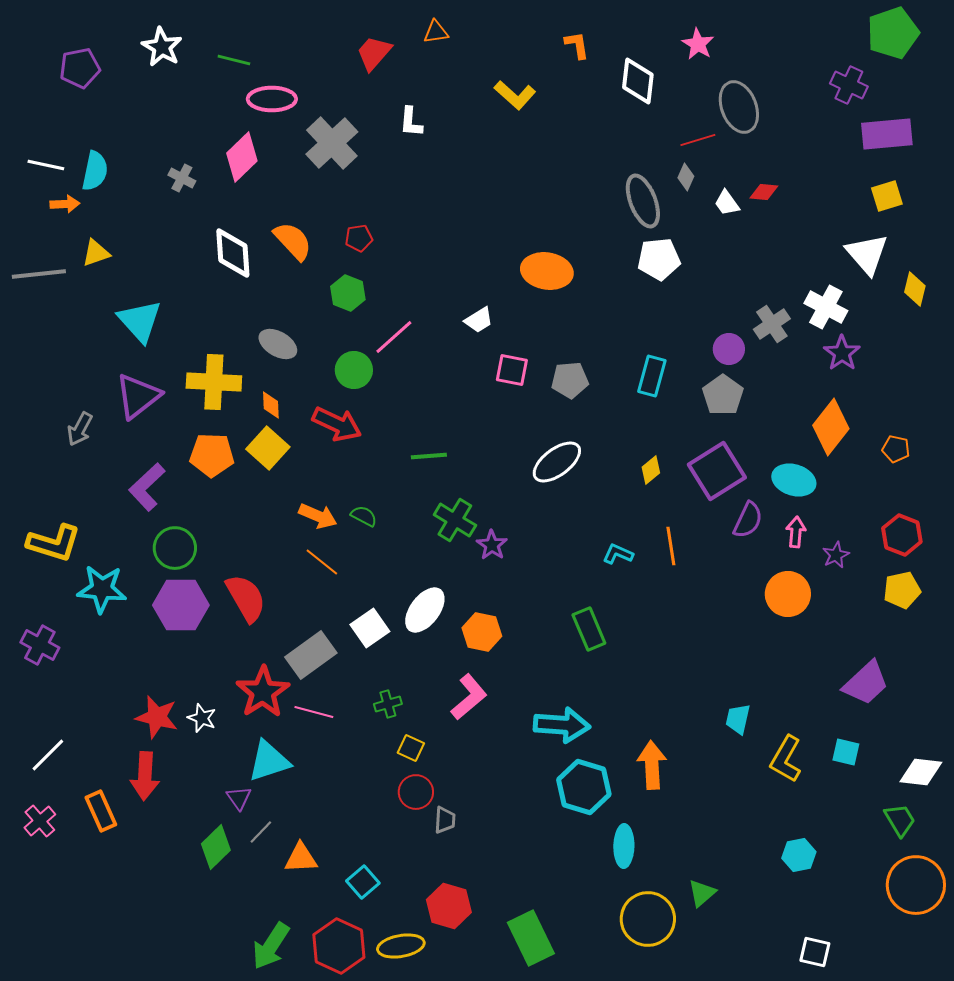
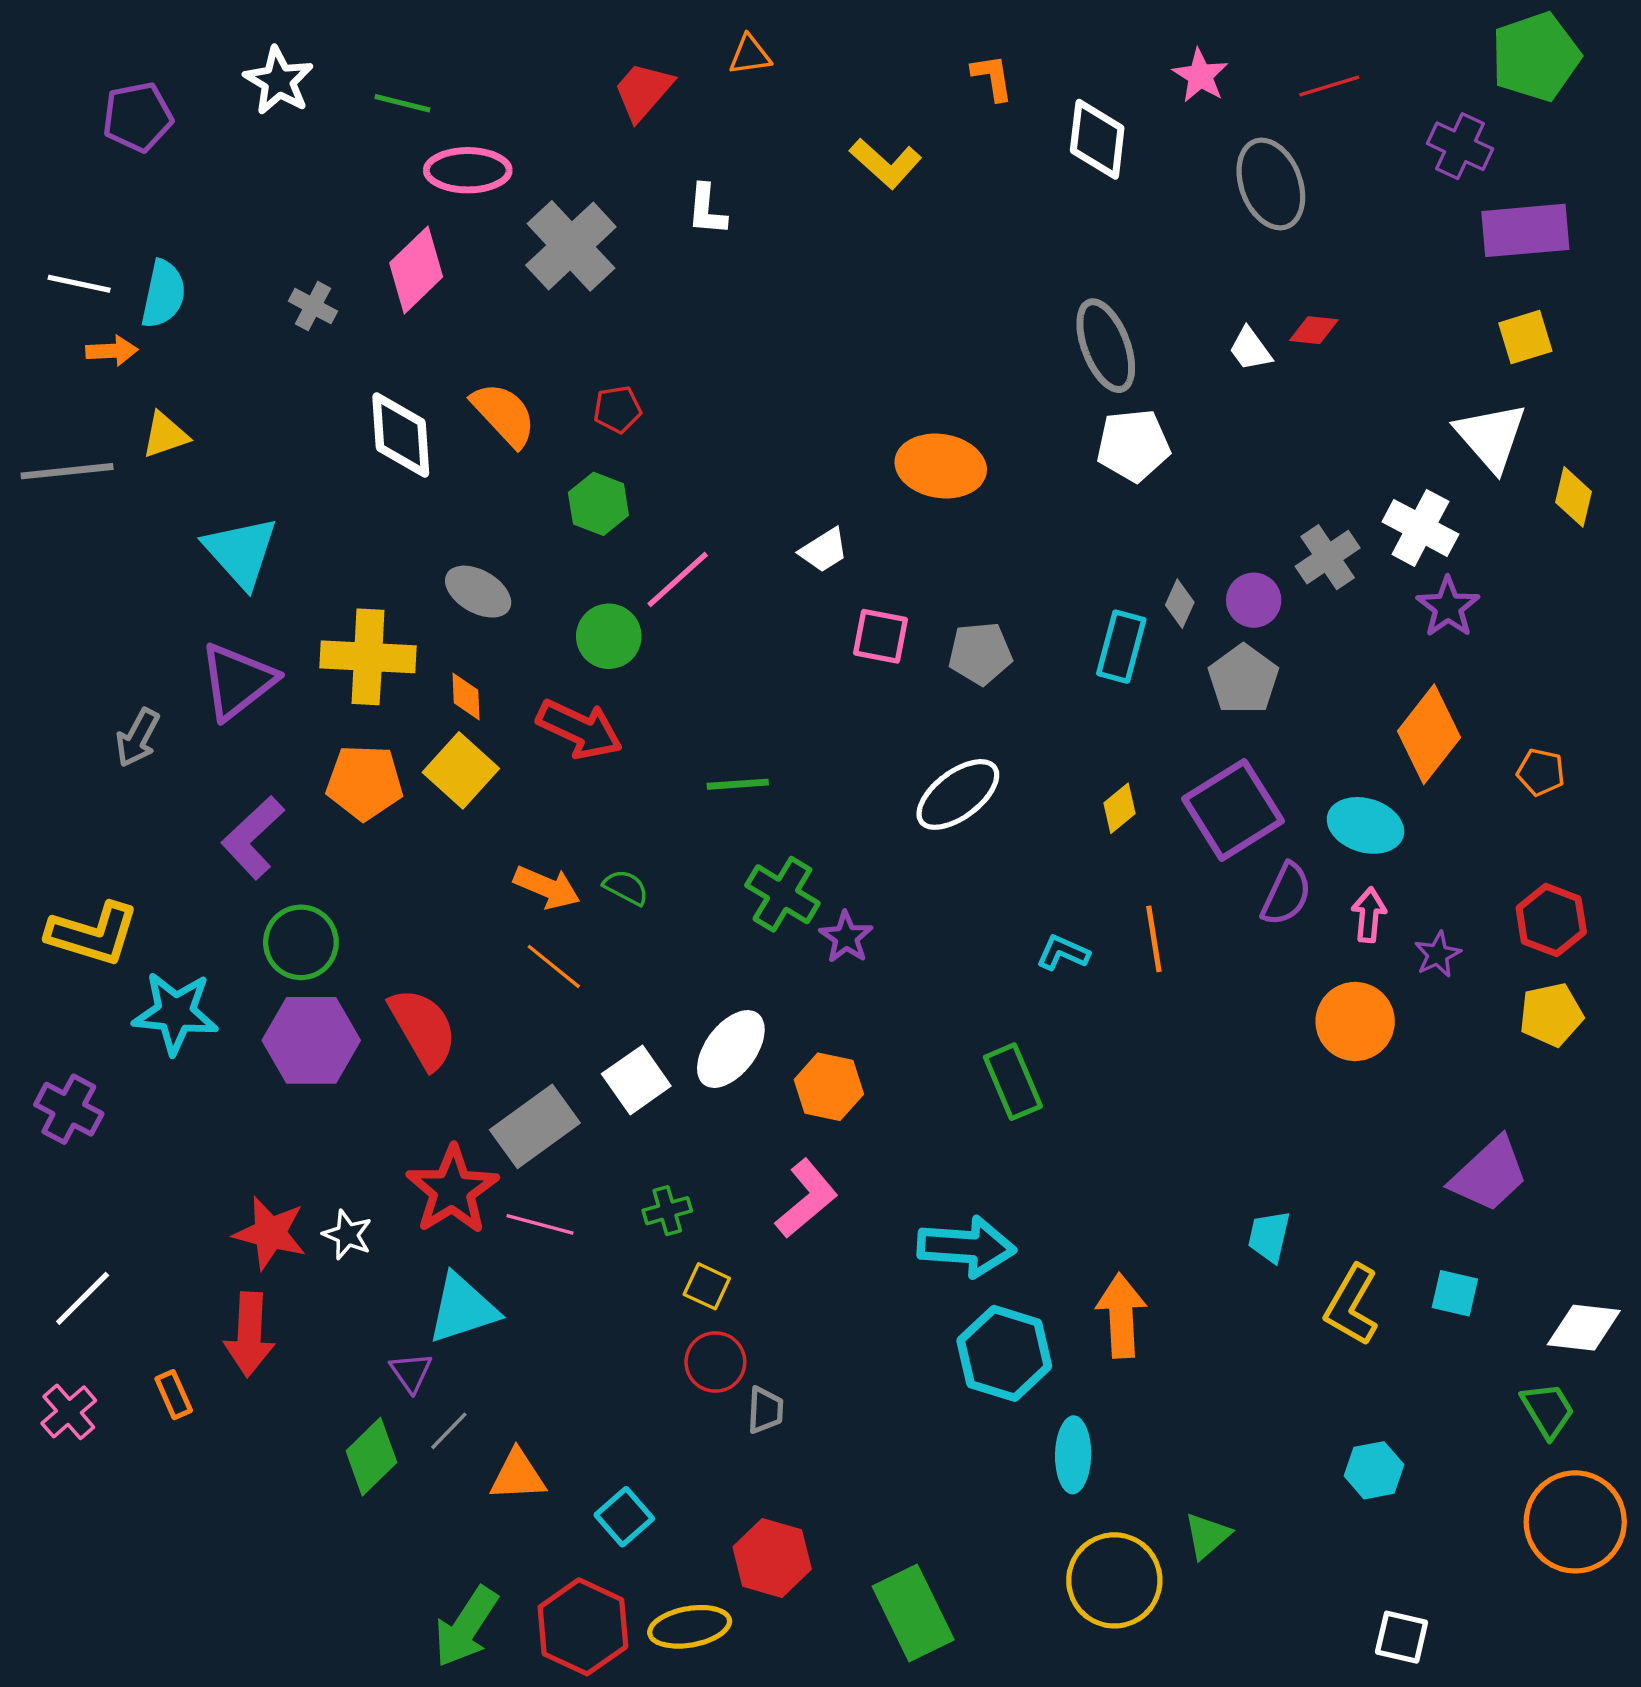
red line: (698, 140) -> (1329, 86), moved
gray diamond: (686, 177) -> (1180, 604), moved
orange rectangle: (101, 811) -> (174, 1395), size x0.7

